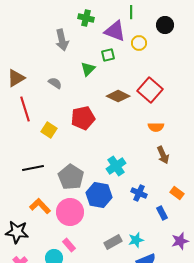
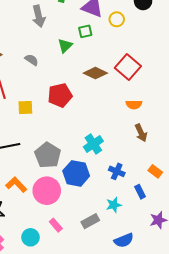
yellow square: (49, 130) -> (25, 108), turned -35
cyan star: (136, 240) -> (114, 205), moved
pink rectangle: (69, 245) -> (56, 225), moved

